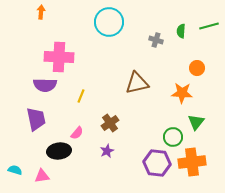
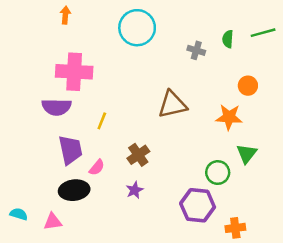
orange arrow: (41, 12) -> (65, 15), moved
purple trapezoid: (36, 119) -> (70, 150), moved
orange cross: (192, 162) -> (235, 228), moved, size x0.6

